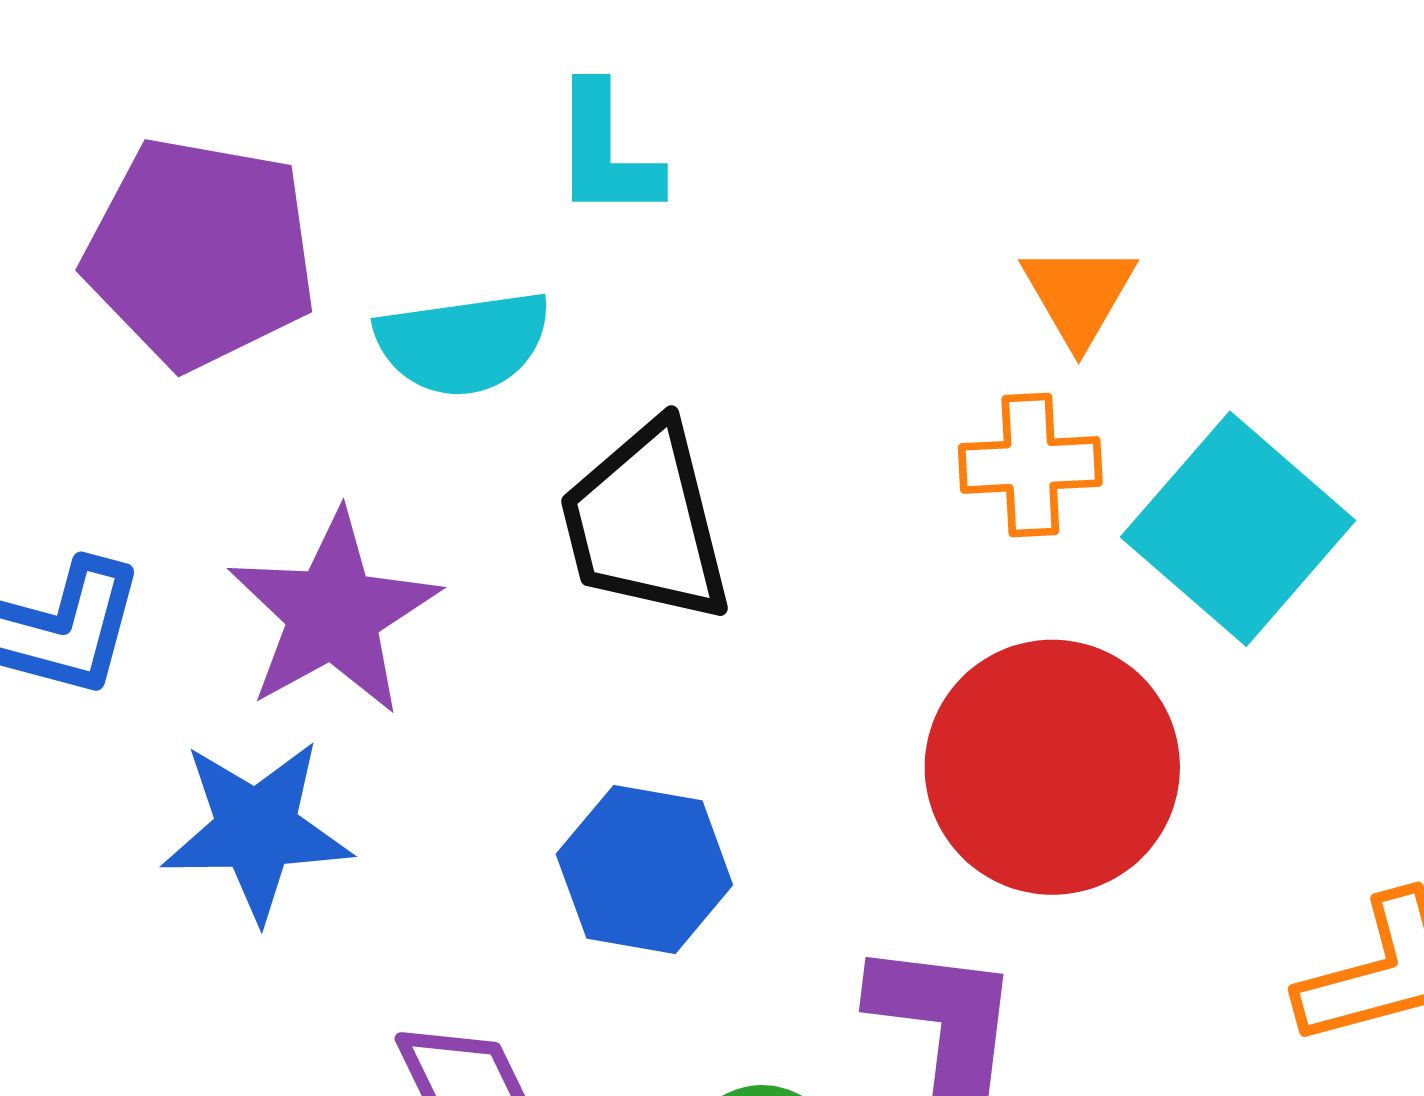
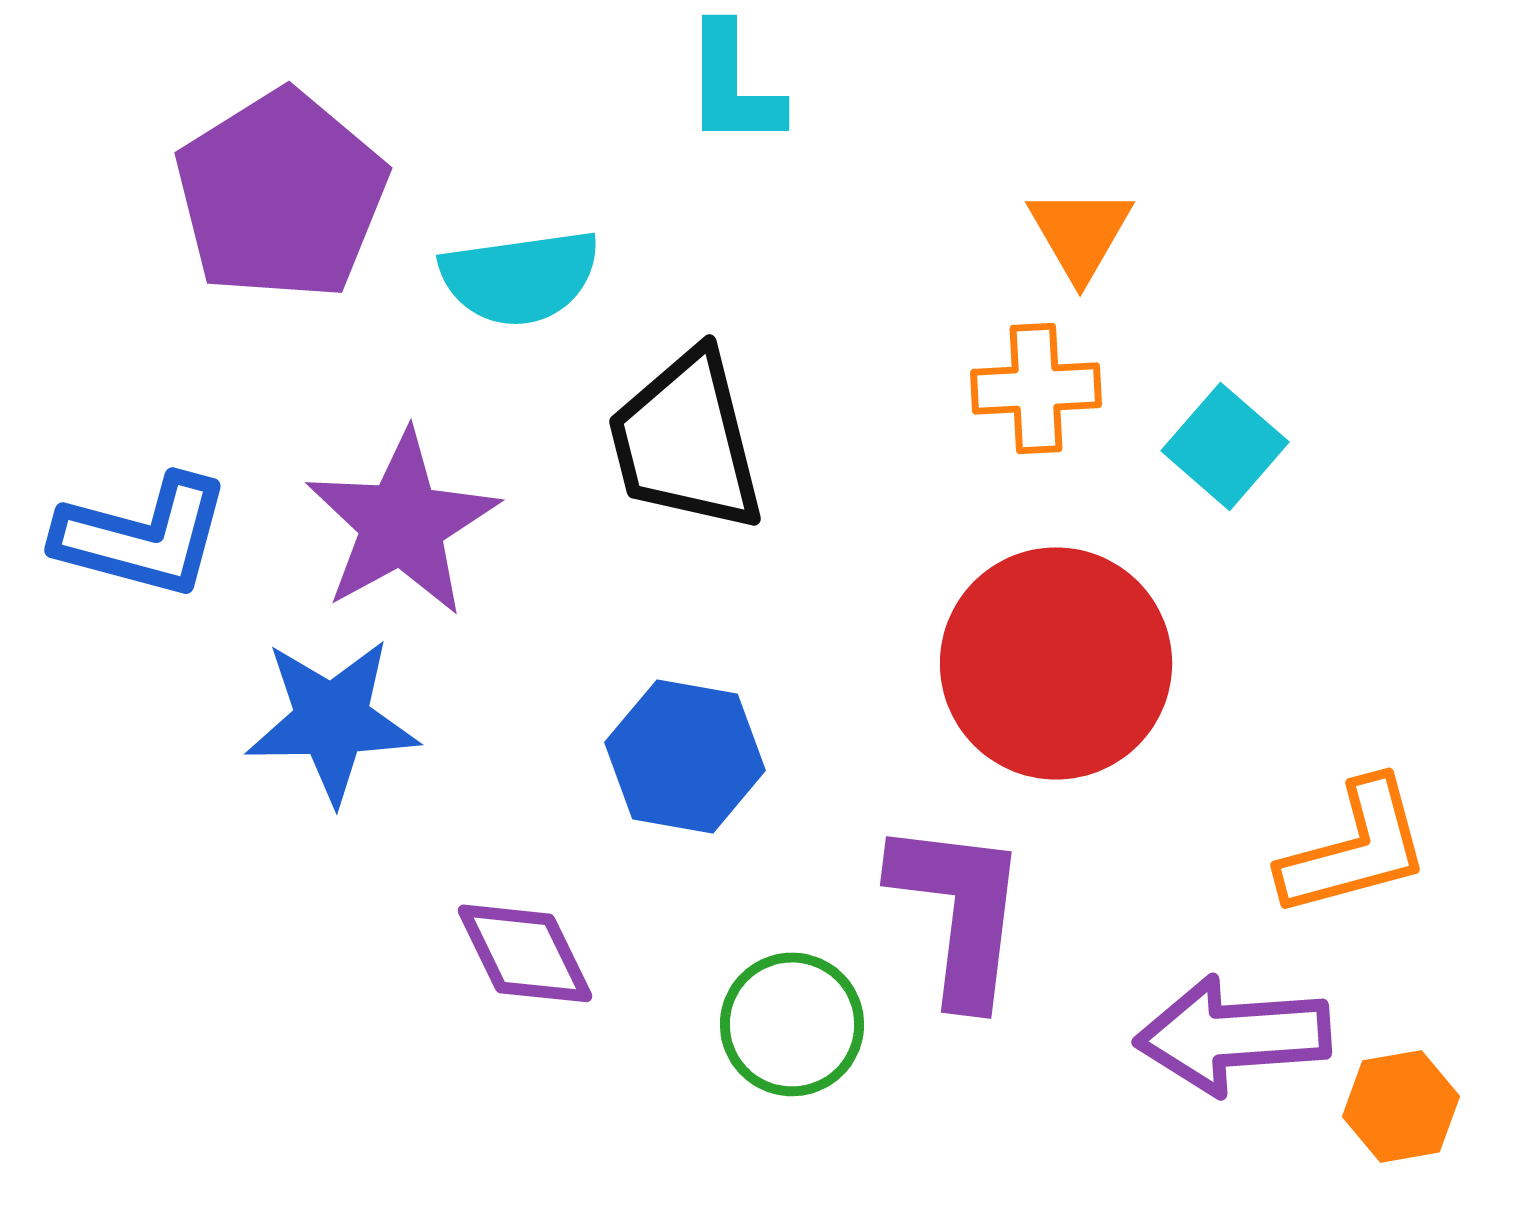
cyan L-shape: (606, 152) -> (733, 85), moved
purple pentagon: (200, 253) -> (281, 195), turned 30
cyan square: (1238, 529) -> (1225, 446), size x0.6

